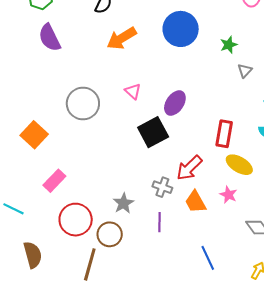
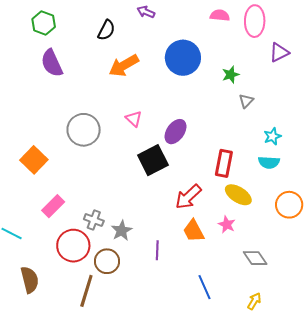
gray cross: (162, 187) -> (94, 220), moved

